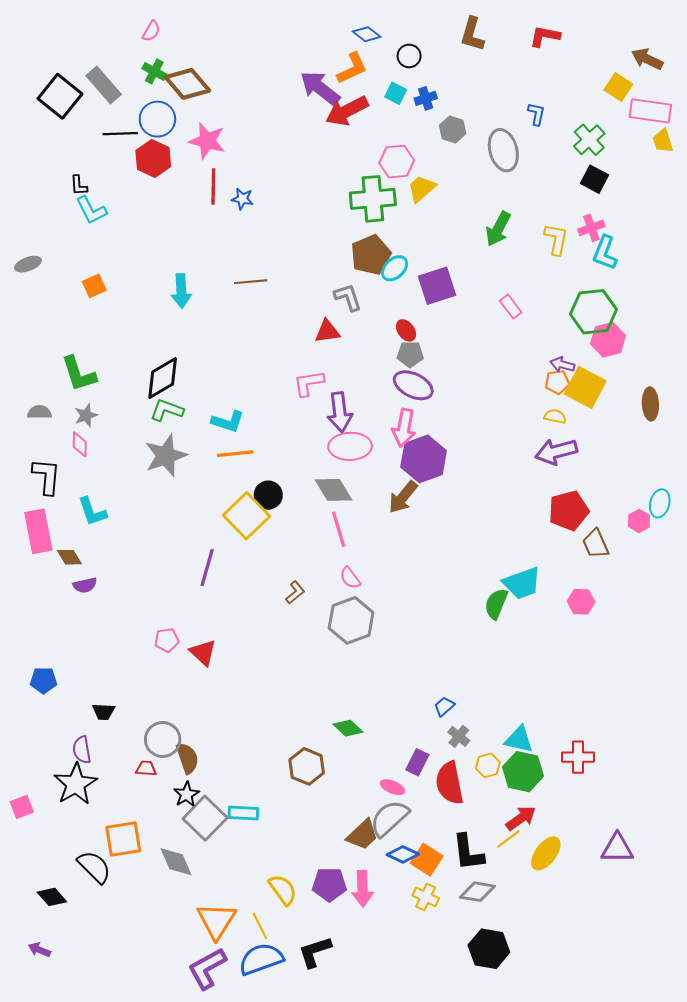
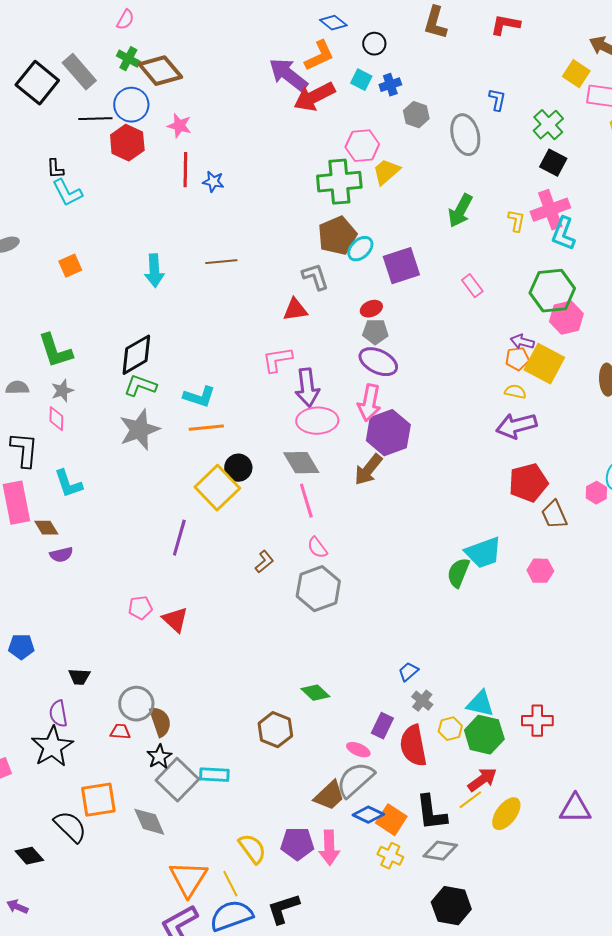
pink star: (207, 141) -> (179, 126), size x0.7
pink cross: (591, 228) -> (550, 210), size x1.5
yellow L-shape: (556, 239) -> (516, 221), size x0.7
red ellipse: (406, 330) -> (371, 309), turned -75

